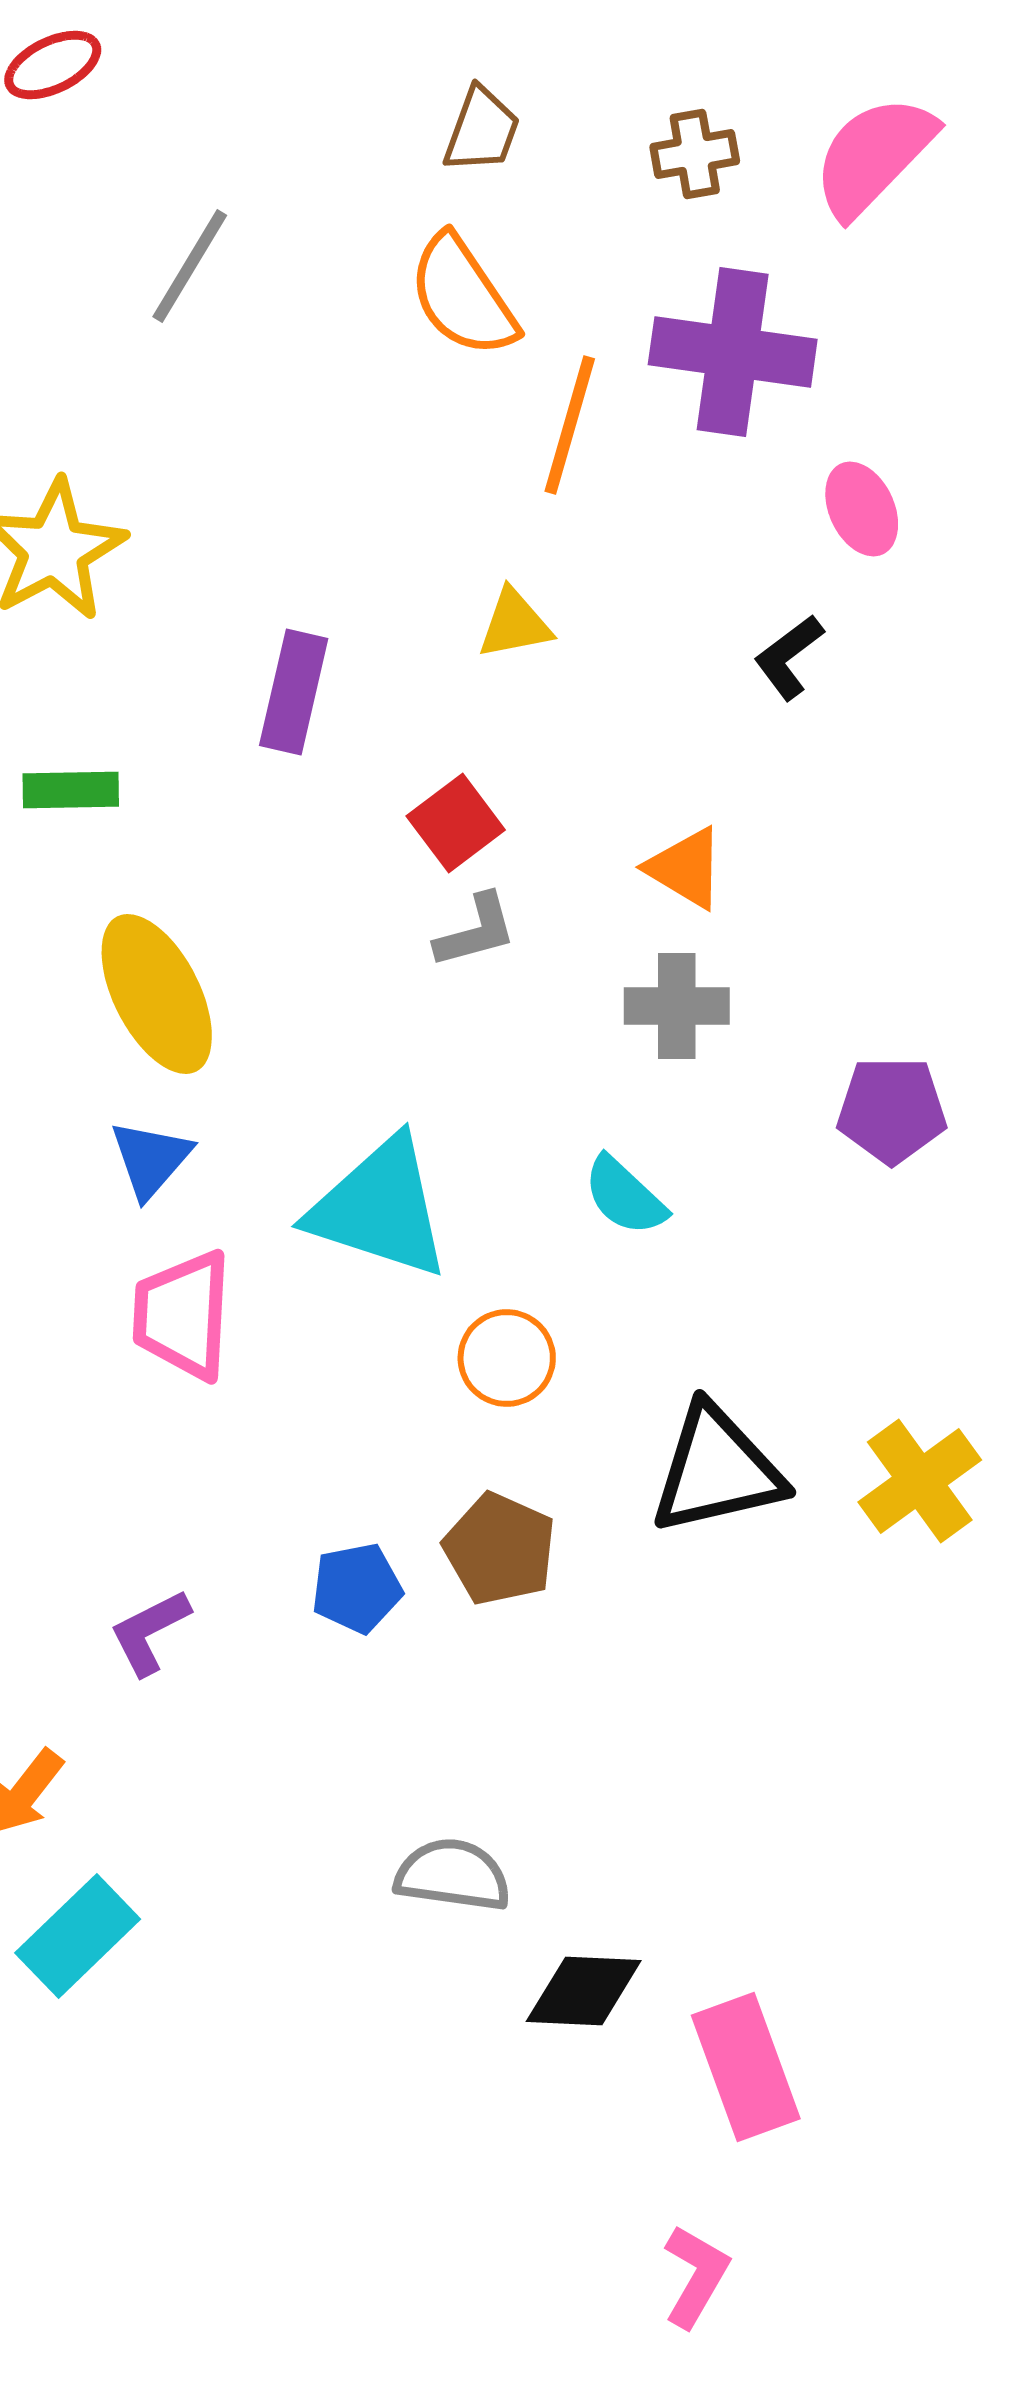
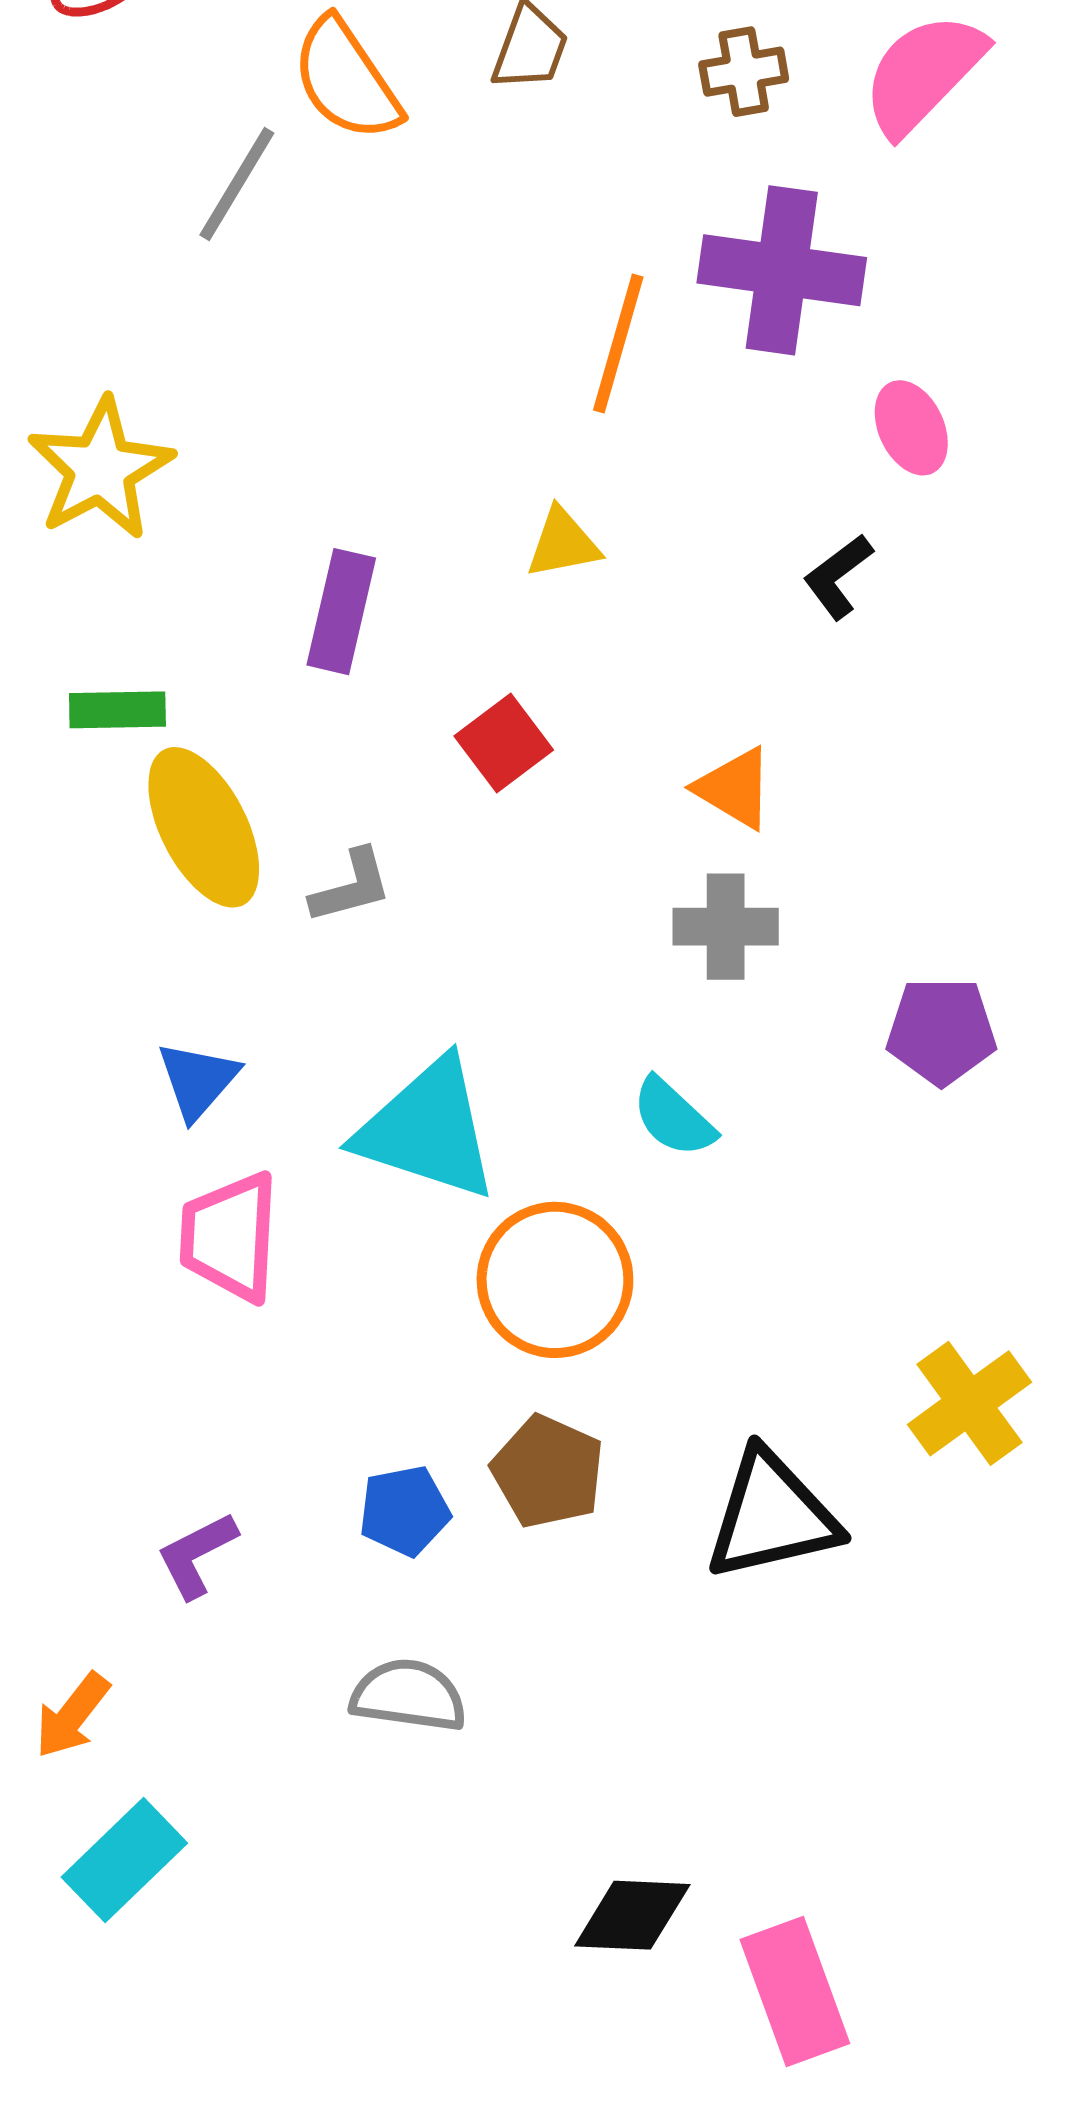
orange semicircle: (463, 296) -> (346, 80), moved
gray L-shape: (476, 931) -> (351, 887), moved
yellow ellipse: (157, 994) -> (204, 827), moved
orange circle: (507, 1358) -> (555, 1280), size x1.6
black triangle: (717, 1470) -> (772, 1516), moved
gray semicircle: (453, 1875) -> (408, 1695), moved

